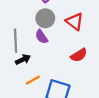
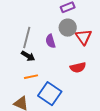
gray circle: (45, 18) -> (68, 28), moved
black arrow: (23, 60) -> (28, 56), turned 40

